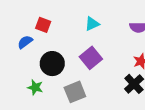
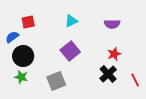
red square: (43, 25) -> (28, 22), turned -32
black circle: (52, 64) -> (23, 56), moved

